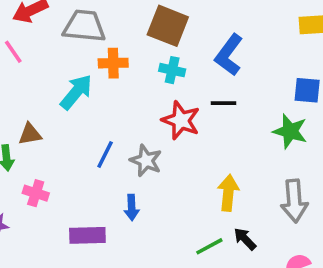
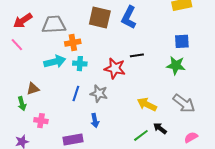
blue L-shape: (229, 55) -> (129, 17), moved
cyan cross: (172, 70) -> (80, 64), moved
cyan arrow: (76, 92) -> (55, 62), turned 45
yellow arrow: (228, 193) -> (147, 104), turned -60
gray arrow: (294, 201) -> (184, 103), turned -40

